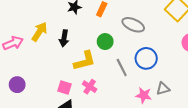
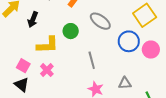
blue circle: (146, 58) -> (129, 41), moved
gray line: (122, 68) -> (92, 60), moved
gray triangle: (163, 89) -> (125, 83), moved

